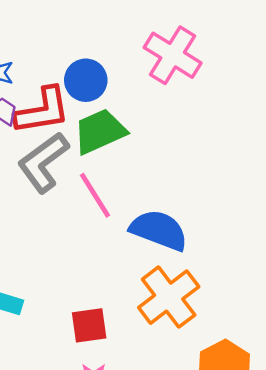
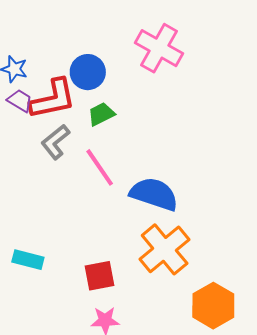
green trapezoid: (100, 131) -> (101, 114), size x0.6
gray L-shape: (43, 162) -> (55, 142), size x0.7

